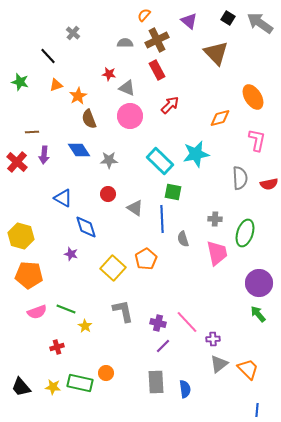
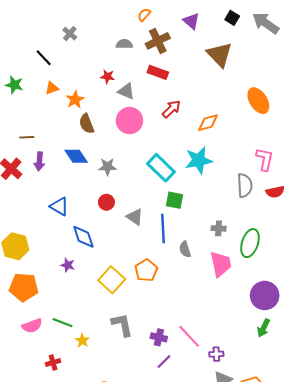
red rectangle: (157, 70) -> (158, 72), turned -42
orange diamond: (220, 118) -> (208, 123), moved
pink L-shape: (257, 140) -> (265, 159), moved
green arrow: (258, 314) -> (264, 328), turned -114

